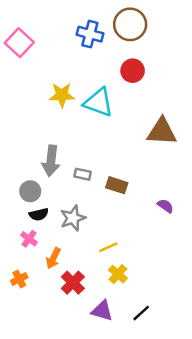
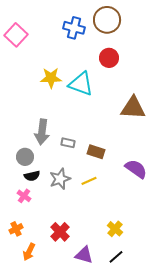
purple semicircle: (165, 206) -> (136, 169), size x1.6
yellow line: (108, 247) -> (89, 181), moved
orange arrow: (53, 258) -> (29, 252), moved
yellow cross: (118, 274) -> (115, 229), moved

